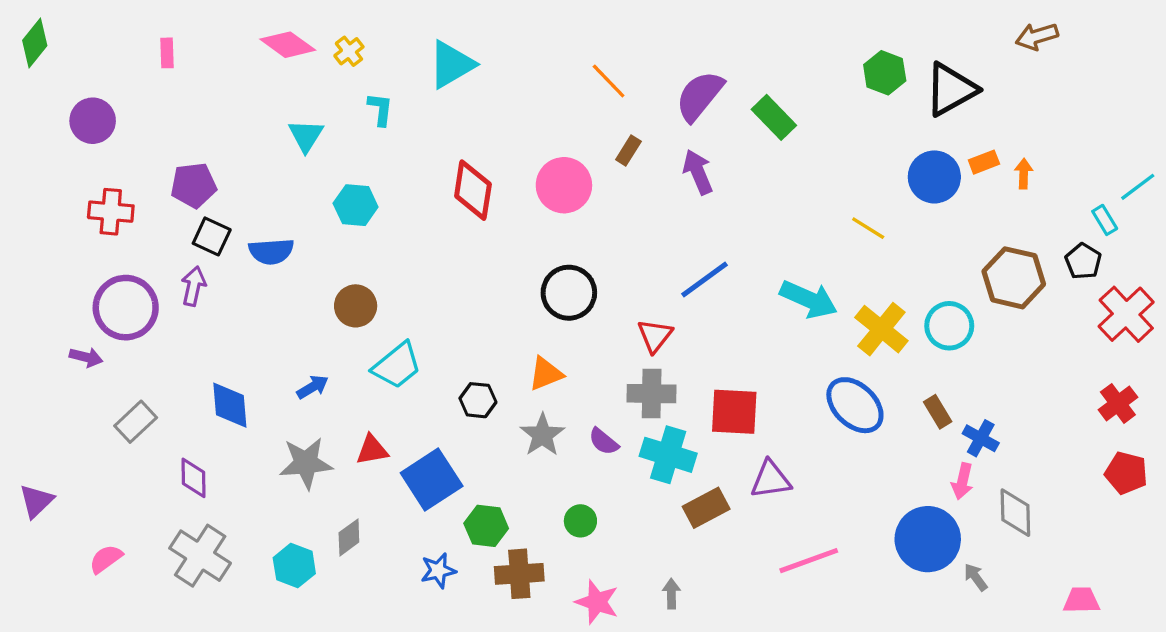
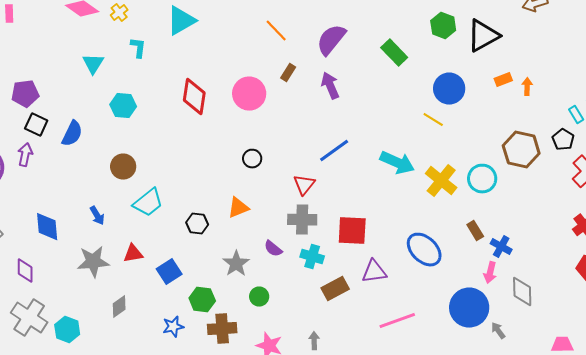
green rectangle: (774, 117) -> (394, 53), moved
blue circle: (934, 177) -> (449, 89), moved
blue semicircle: (271, 251) -> (72, 134), turned -60
black circle: (569, 293) -> (252, 159), size x0.6
blue arrow: (313, 387) -> (97, 216), turned 90
blue ellipse: (855, 405) -> (424, 250), moved
gray star: (542, 435) -> (236, 264), moved
cyan cross: (668, 455) -> (312, 257), size x0.7
blue square: (432, 480) -> (169, 272), size x0.7
cyan hexagon: (294, 566) -> (67, 330), moved

